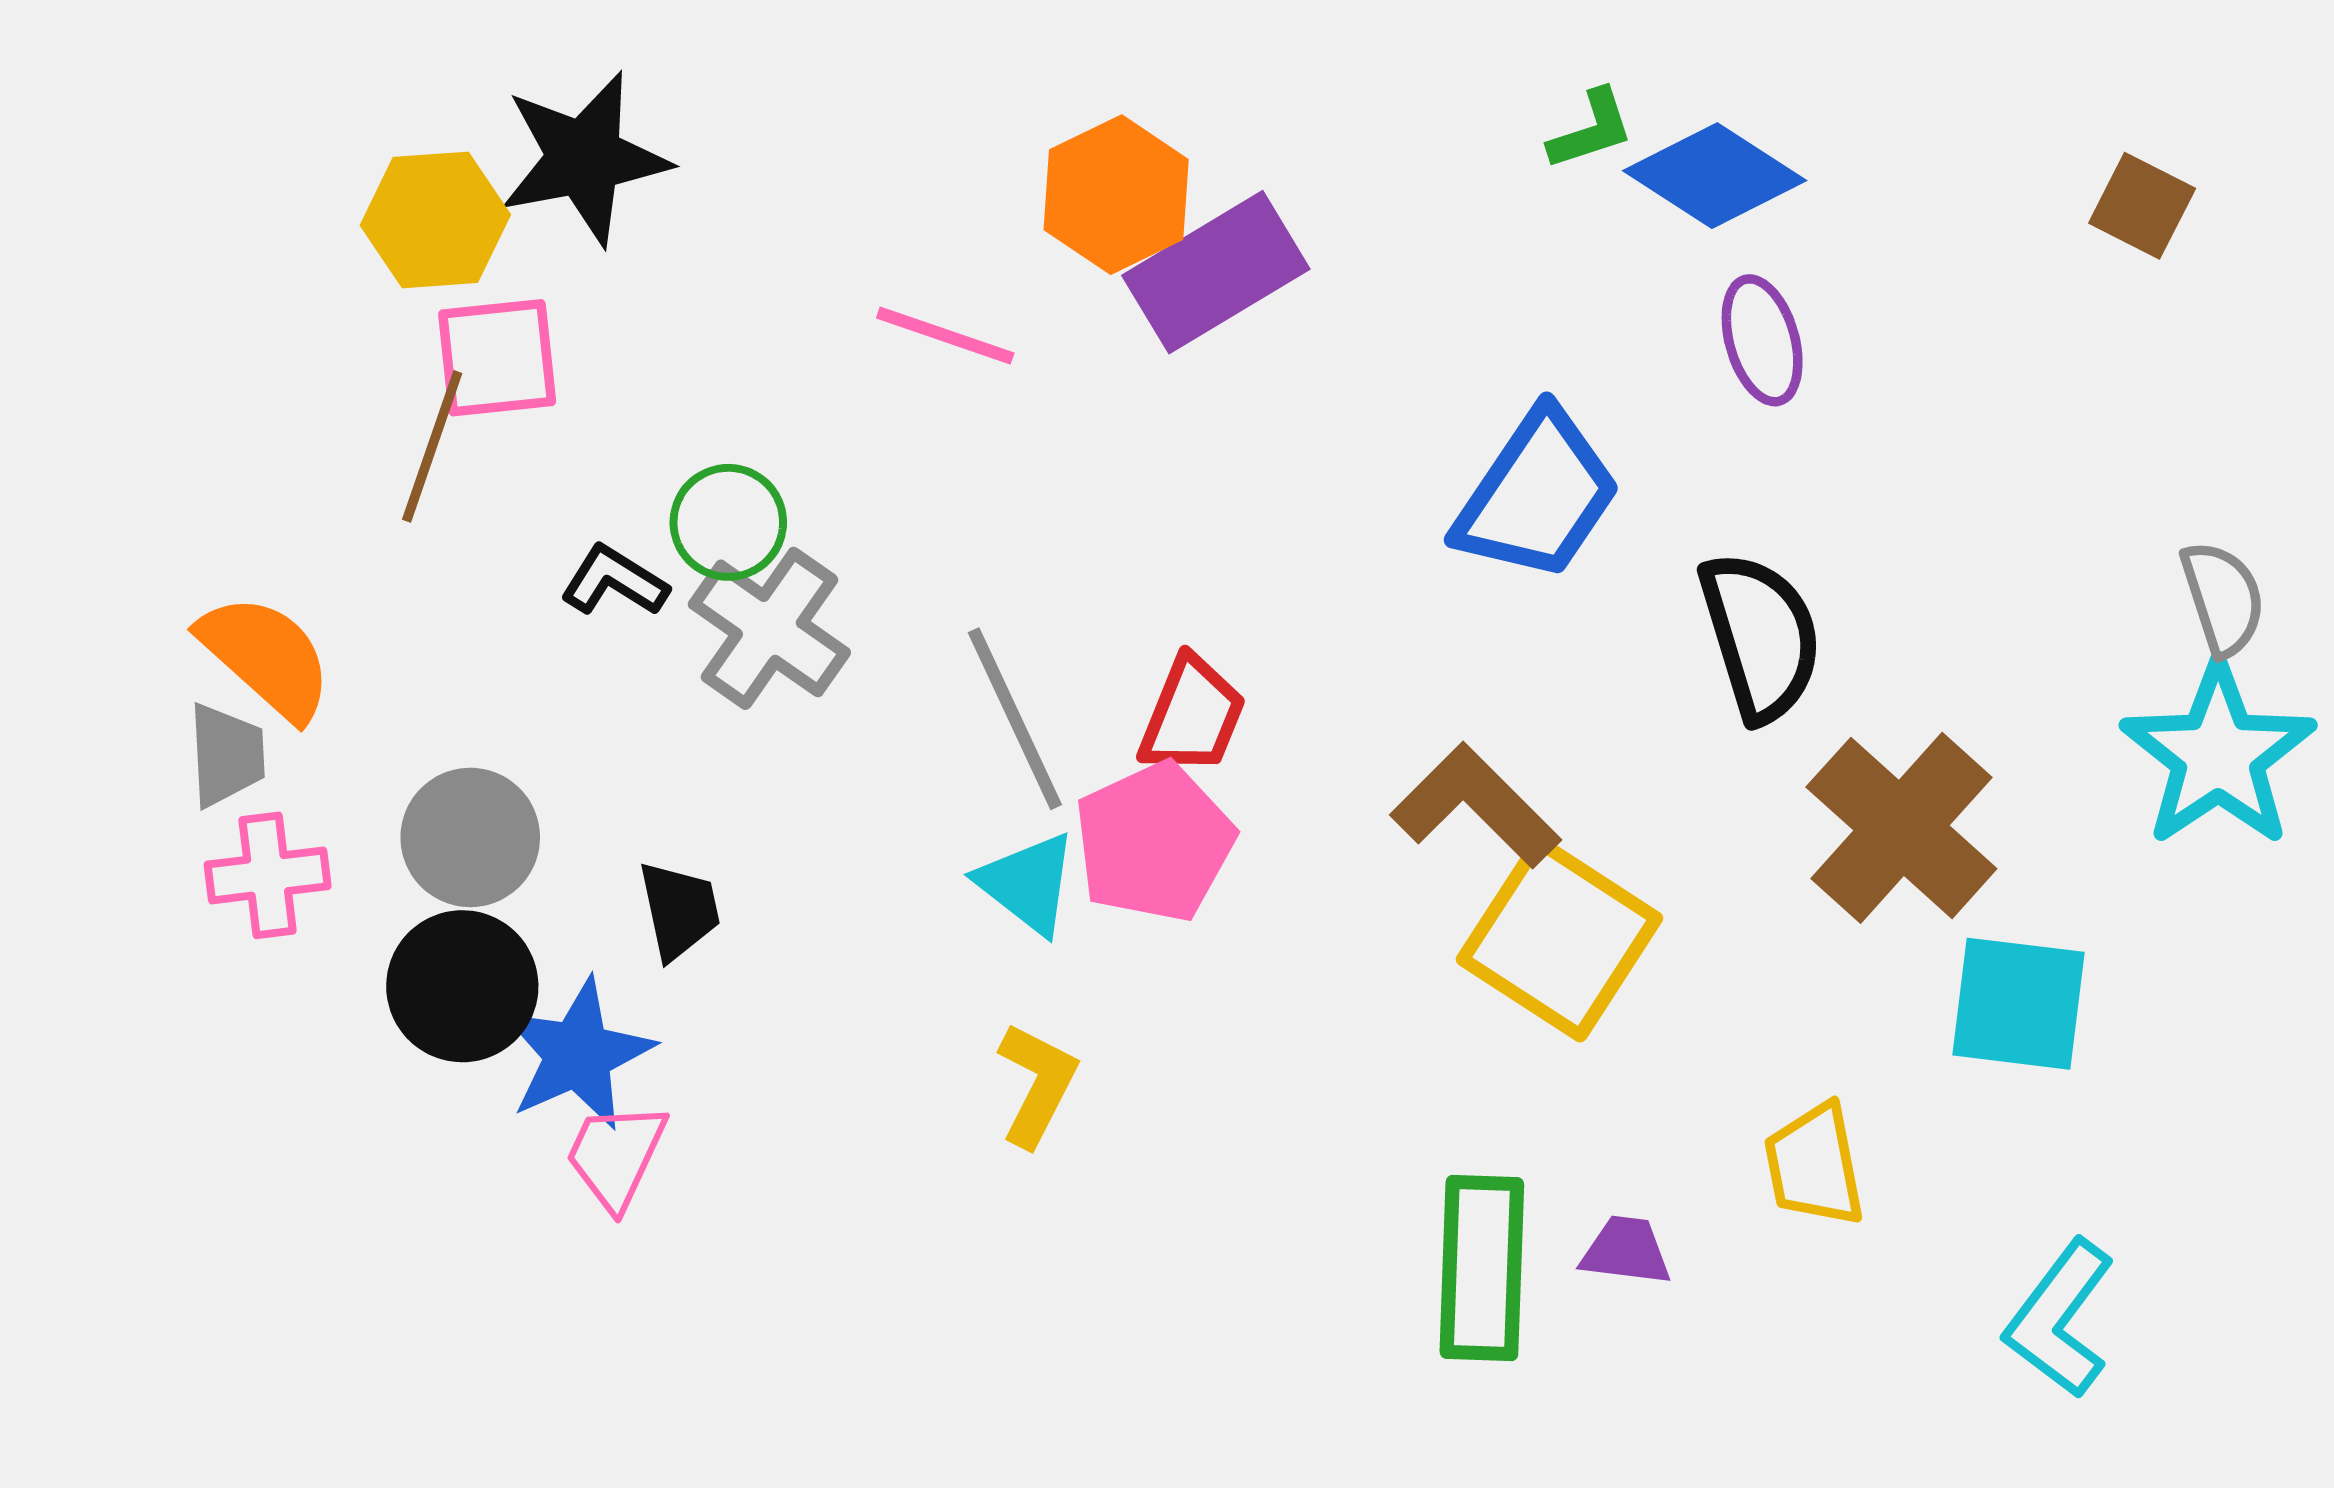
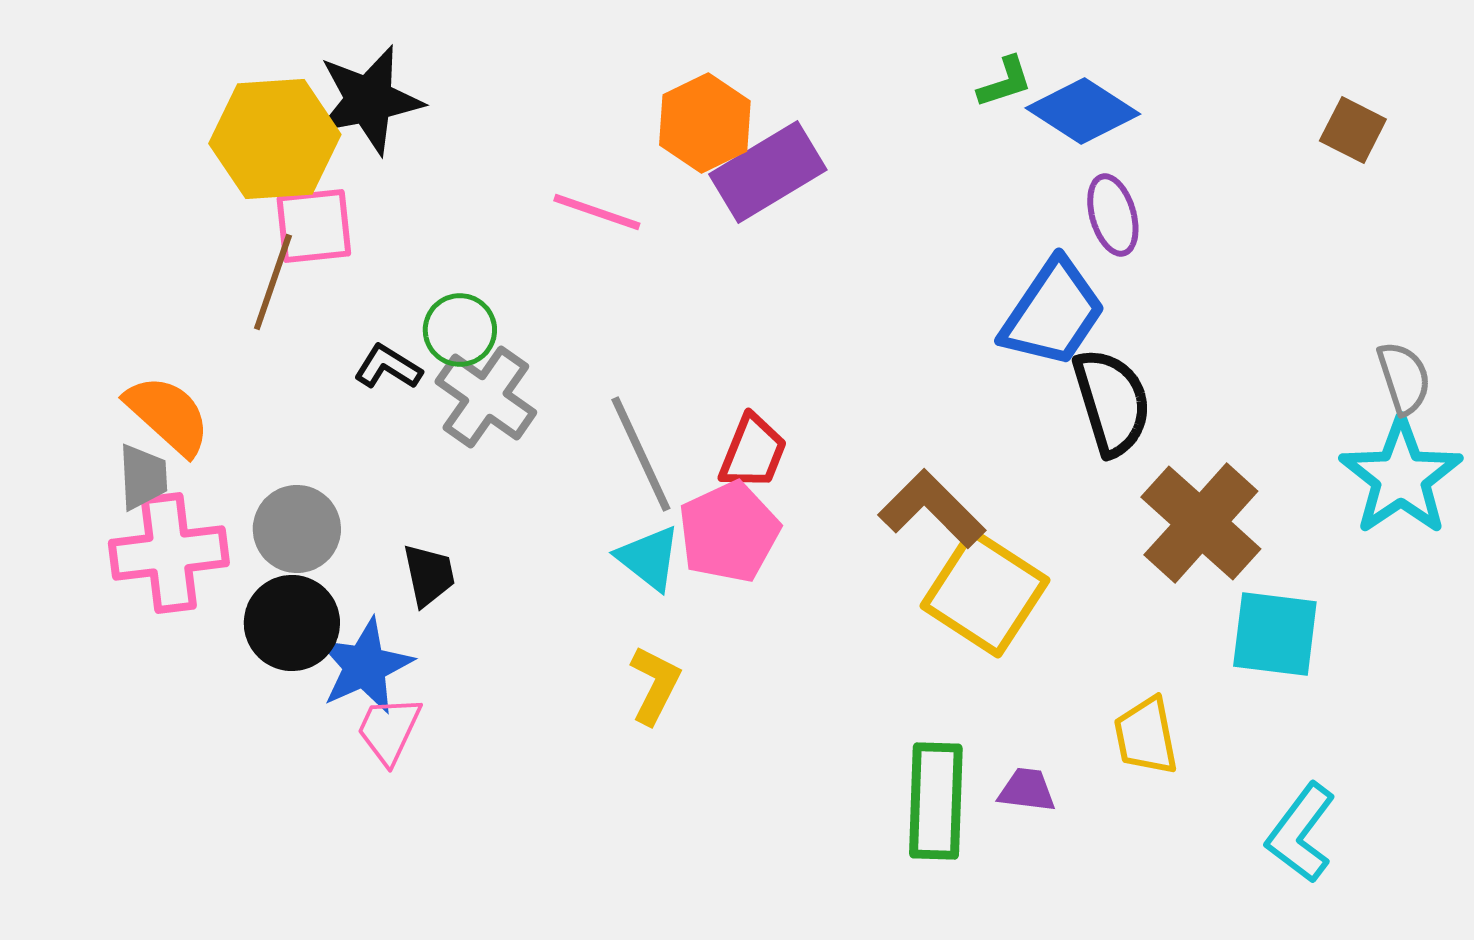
yellow hexagon: (435, 220) -> (275, 139), size x1.4
blue trapezoid: (1537, 495) -> (1053, 313), moved
pink cross: (268, 875) -> (169, 553), size x1.5

